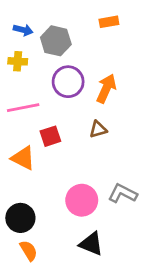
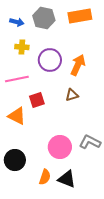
orange rectangle: (109, 22) -> (80, 16), size x1.6
gray hexagon: (56, 41) -> (44, 18), moved
yellow cross: (18, 61) -> (22, 47), moved
orange semicircle: (29, 251) -> (45, 177), moved, turned 49

